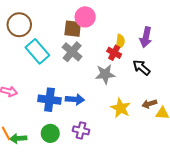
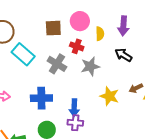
pink circle: (85, 17) -> (80, 21), moved
gray cross: (72, 52) -> (57, 64), moved
red cross: (114, 53) -> (77, 46), moved
blue arrow: (75, 99) -> (74, 108), moved, turned 96

